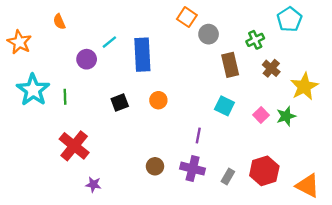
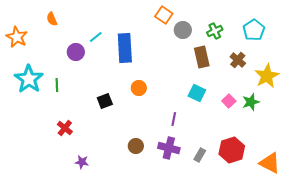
cyan pentagon: (289, 19) -> (254, 30), moved
green cross: (255, 40) -> (215, 31), moved
black square: (120, 102) -> (105, 101), moved
red cross: (74, 146) -> (65, 128), size x0.6

